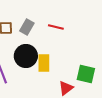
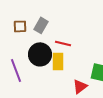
red line: (56, 27) -> (63, 43), moved

